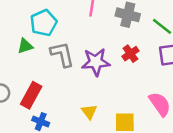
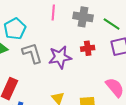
red cross: (130, 54) -> (88, 48), turned 32

